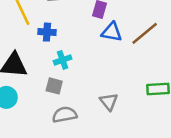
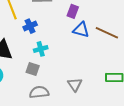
blue cross: (47, 32) -> (30, 26), turned -32
brown line: (145, 33) -> (107, 33), turned 60

